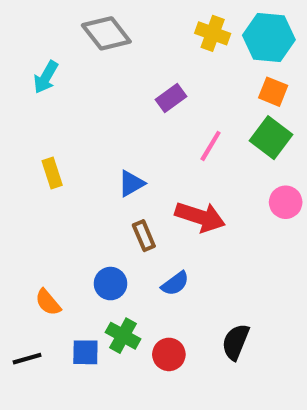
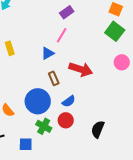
pink line: (211, 146) -> (62, 35), moved
blue circle: (110, 284) -> (38, 101), size x1.6
blue square: (85, 352) -> (26, 144), moved
red circle: (169, 354) -> (66, 120), moved

